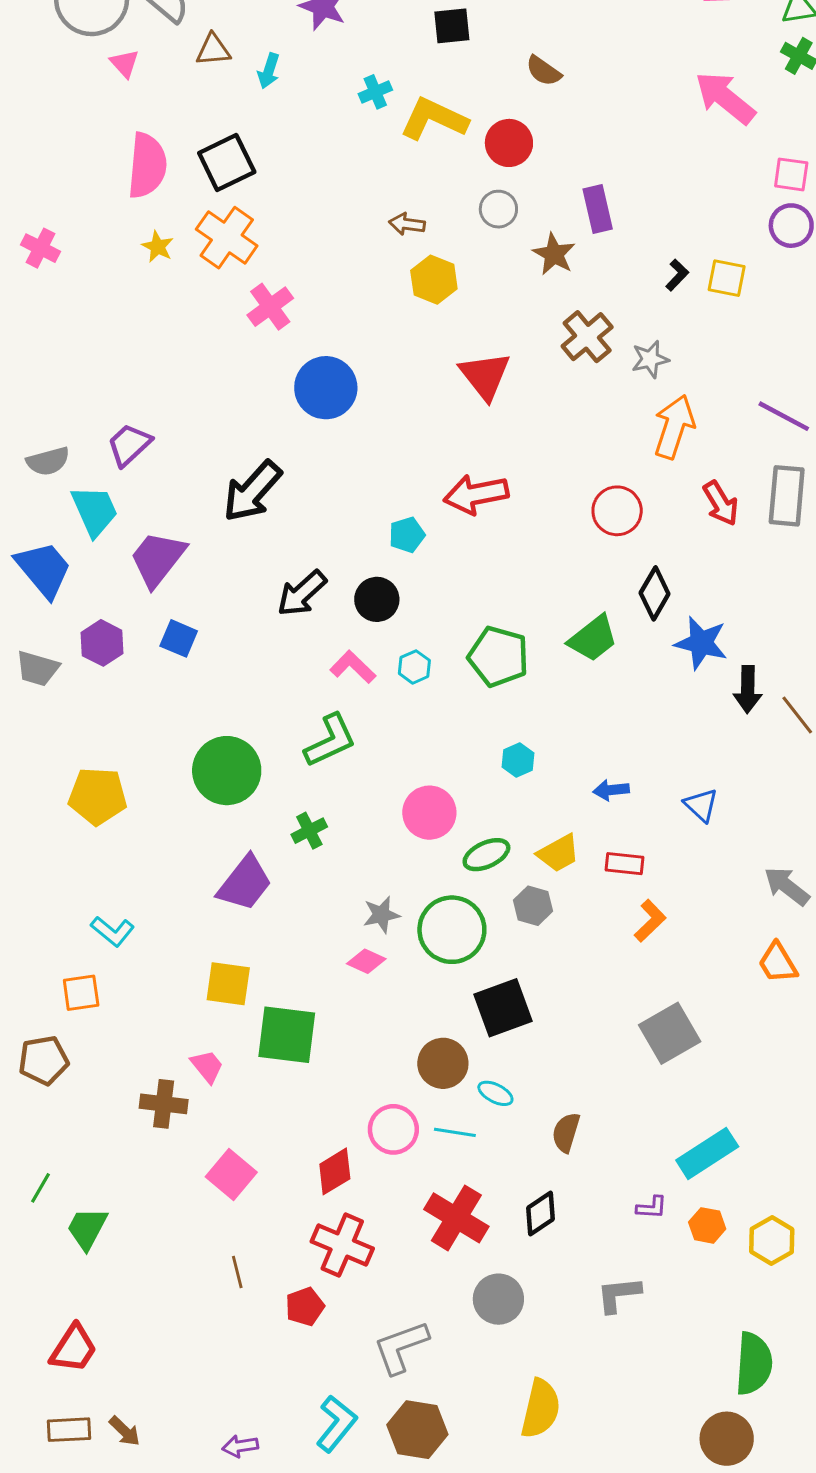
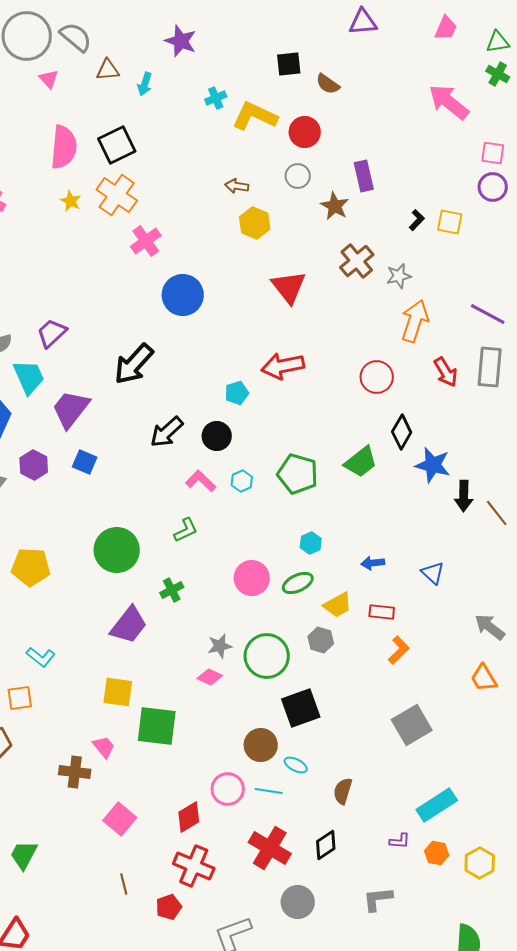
black square: (452, 26) -> (289, 64), moved
green L-shape: (330, 741) -> (186, 530), size x0.7
green ellipse: (486, 855) -> (298, 583), moved

